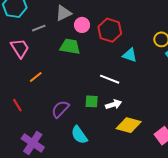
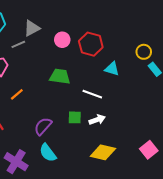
gray triangle: (63, 13) -> (32, 28), moved
green trapezoid: (70, 46) -> (60, 76), moved
yellow diamond: (129, 125) -> (103, 152), moved
cyan semicircle: (79, 135) -> (48, 153), moved

